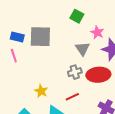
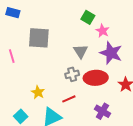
green square: (77, 16) -> (88, 17), moved
pink star: (97, 32) -> (102, 31), moved
blue rectangle: (17, 37) -> (13, 13), moved

